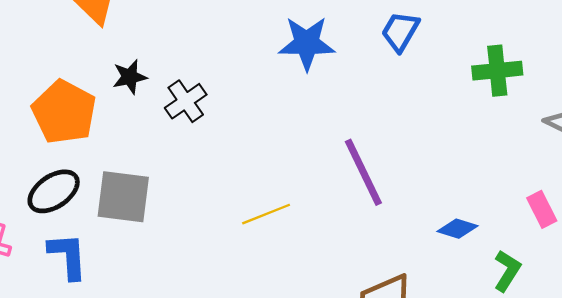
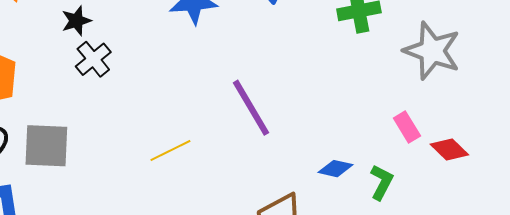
black star: (130, 77) -> (76, 21), moved
blue diamond: (458, 229) -> (335, 169), moved

